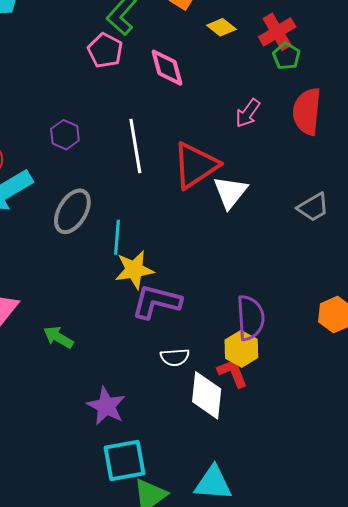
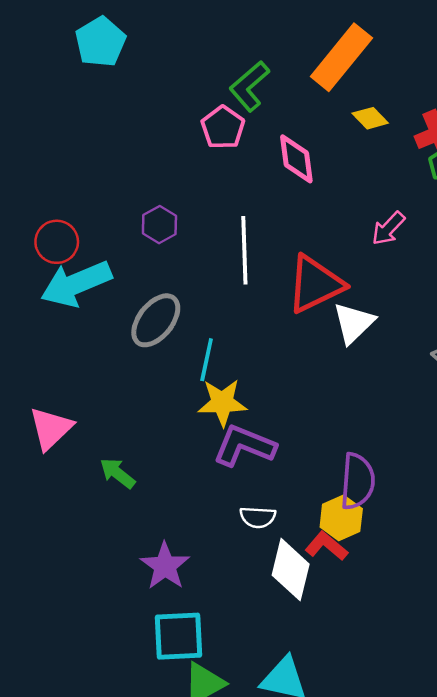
red L-shape: (233, 373) -> (326, 546), turned -36

